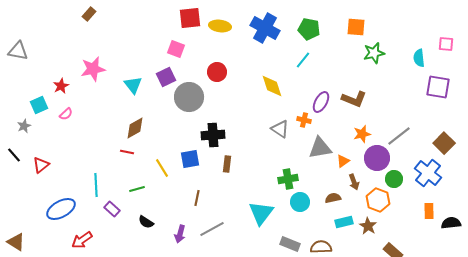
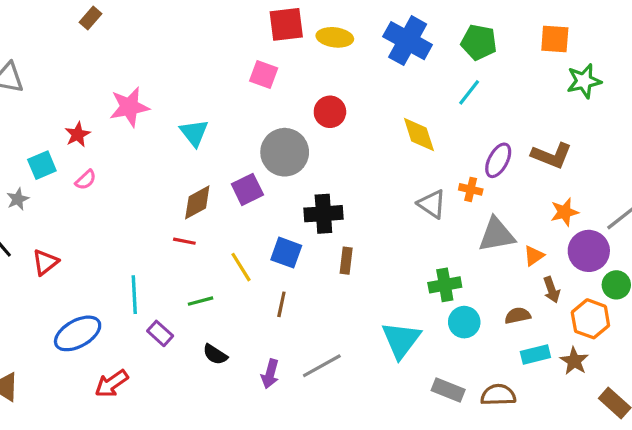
brown rectangle: (89, 14) -> (91, 18), moved
purple square: (166, 77) -> (247, 189), moved
blue square: (190, 159) -> (286, 253), turned 30
brown line: (197, 198) -> (281, 304), moved

